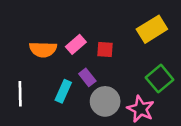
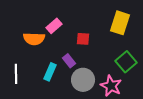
yellow rectangle: (152, 29) -> (120, 23), turned -40
pink rectangle: (76, 44) -> (54, 26), moved

